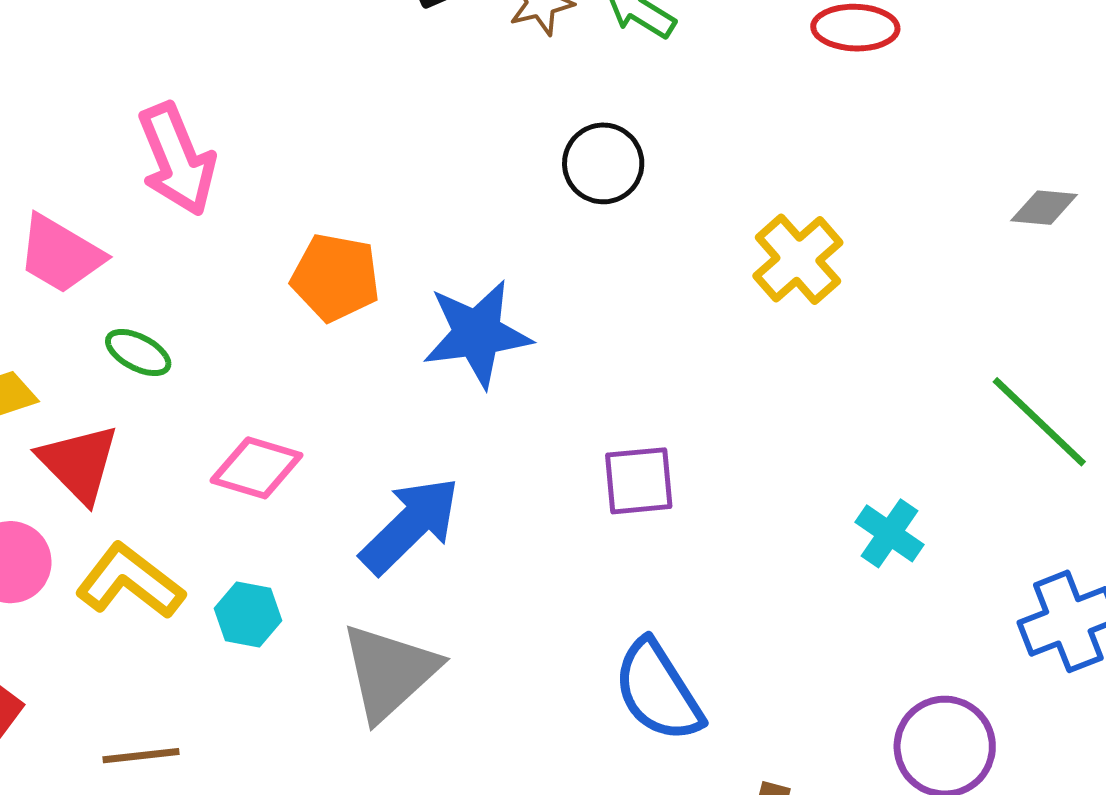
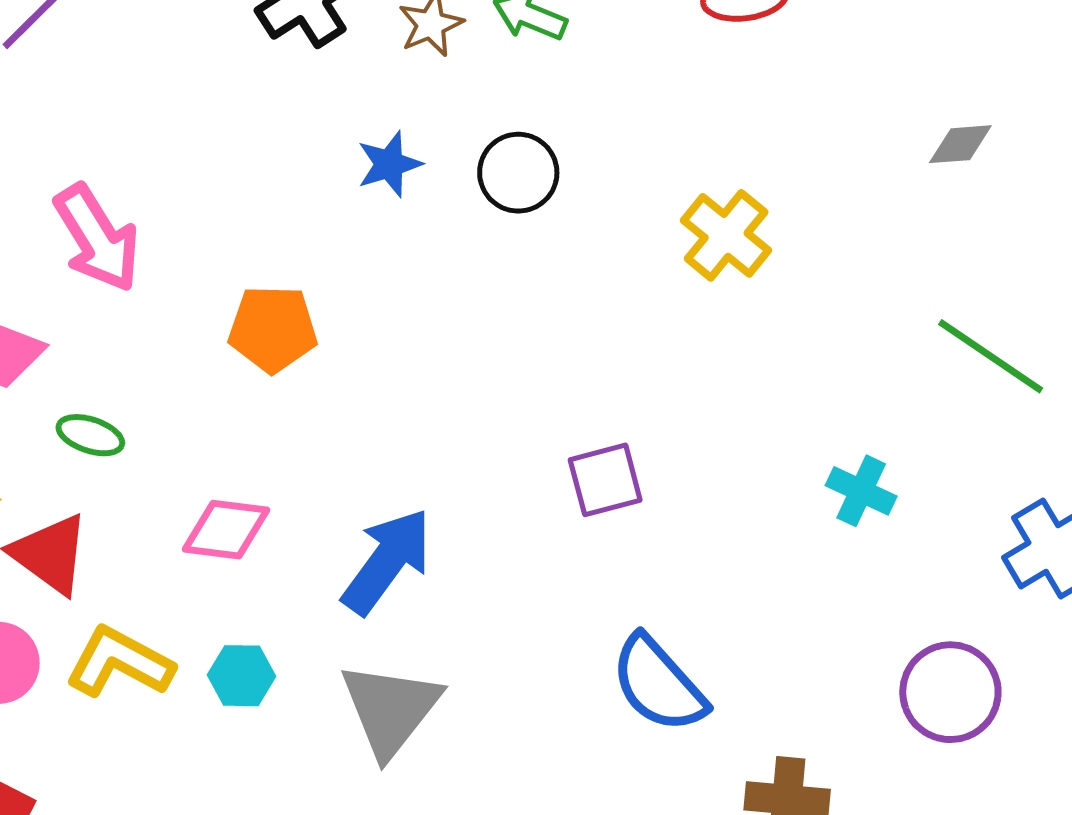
blue star: (477, 334) -> (389, 164), moved, size x0.6

